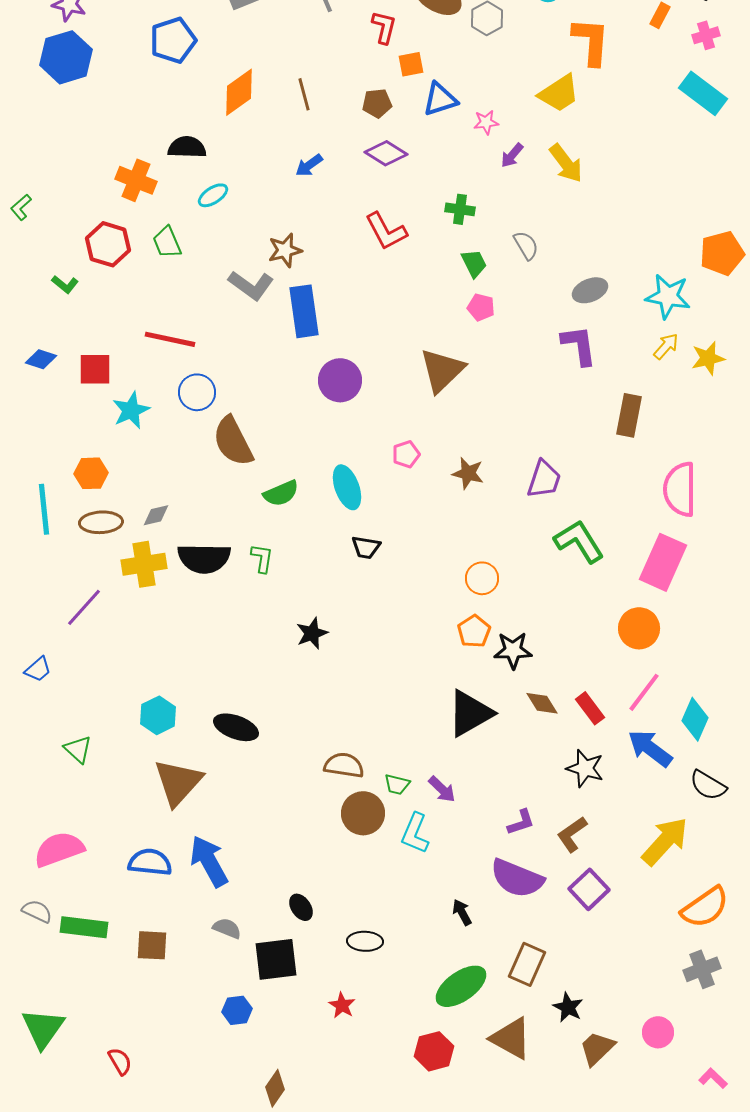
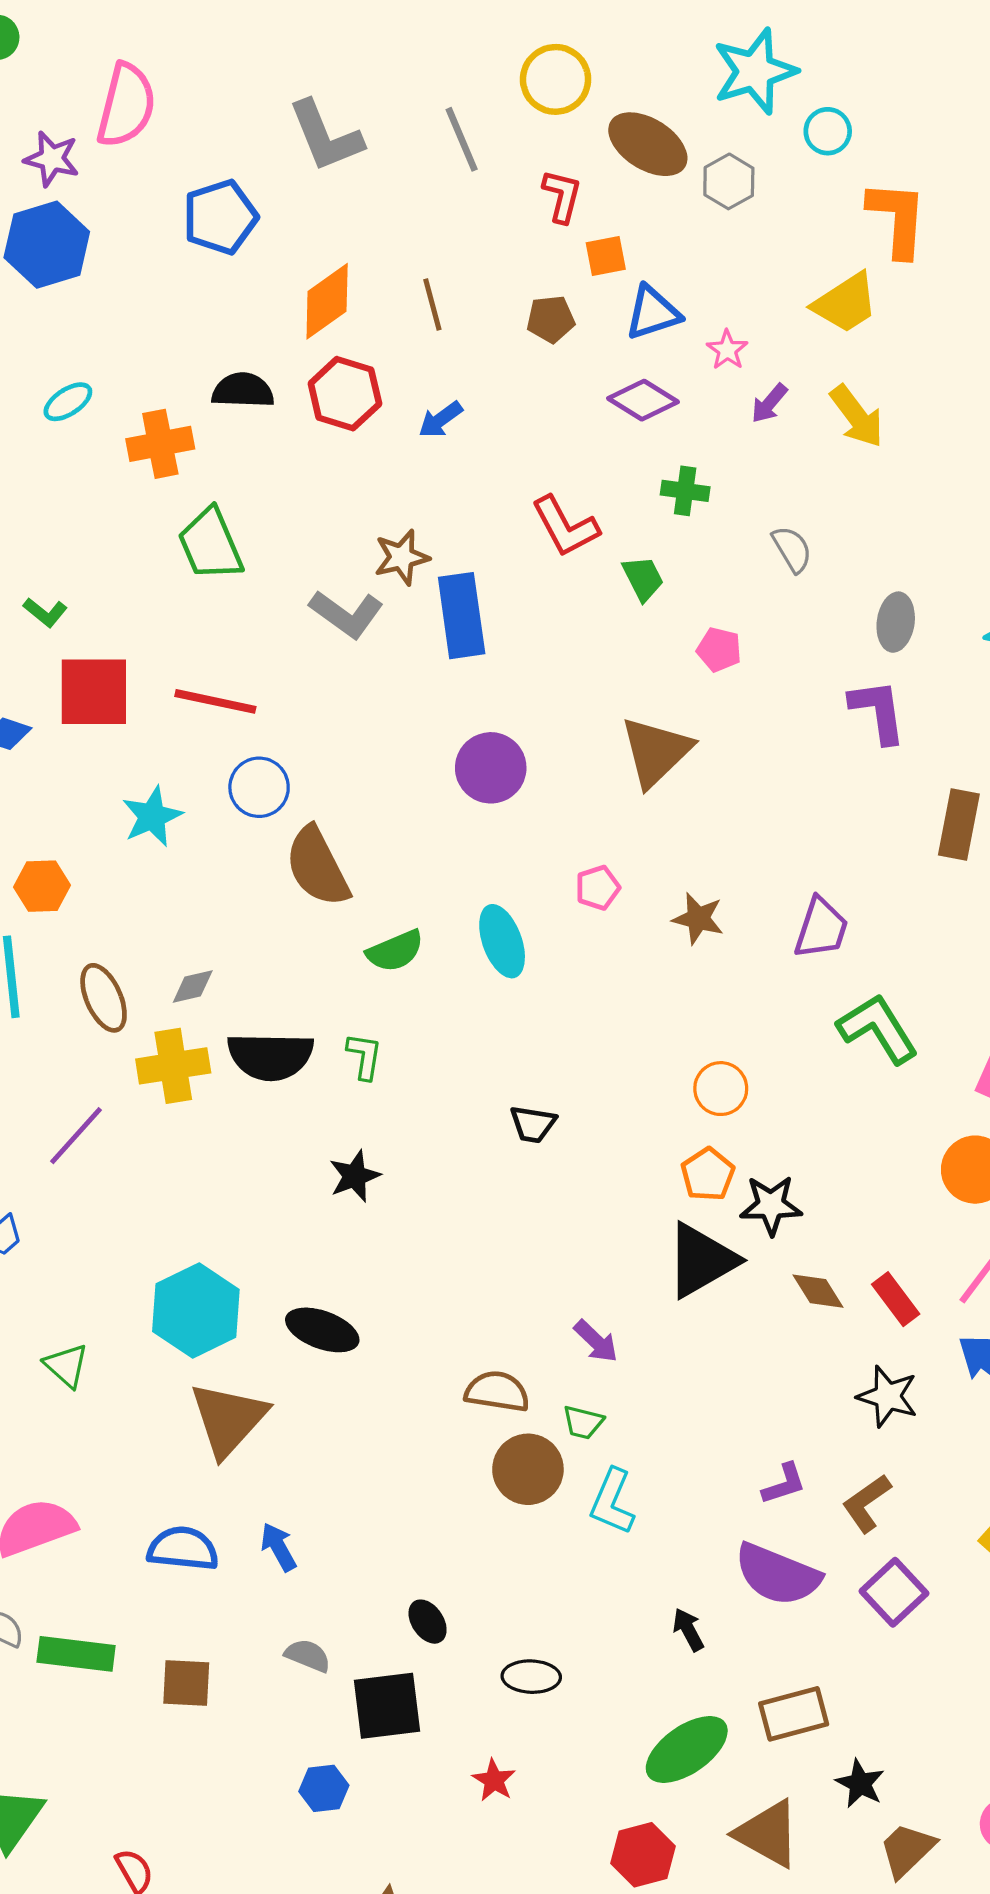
pink star: (486, 122) -> (727, 350), turned -30
purple diamond: (386, 153) -> (643, 400), moved
orange cross: (136, 180) -> (160, 444), turned -33
cyan ellipse: (213, 195) -> (68, 402), moved
green trapezoid: (167, 242) -> (210, 544), size x1.4
red hexagon: (108, 244) -> (345, 394), moved
green trapezoid: (474, 263) -> (643, 578), moved
gray ellipse: (590, 290) -> (896, 622), turned -60
blue rectangle: (304, 311) -> (462, 616), moved
red square: (95, 369) -> (94, 692), moved, size x1.4
orange hexagon: (91, 473) -> (42, 886), moved
brown ellipse: (101, 522) -> (104, 998), turned 69
black trapezoid: (366, 547) -> (533, 1124), moved
black star: (312, 633) -> (355, 1176), moved
black triangle: (470, 713) -> (701, 1260), moved
cyan hexagon: (158, 715) -> (196, 1311), size x1.5
purple arrow: (442, 789) -> (596, 1341), moved
blue arrow: (209, 861) -> (279, 1547), size x0.6
brown rectangle: (527, 964) -> (794, 1714), turned 51

